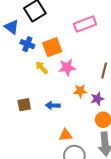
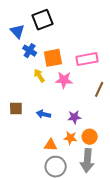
pink rectangle: (85, 24) -> (87, 59), moved
orange star: (80, 91) -> (70, 138), moved
purple star: (97, 99) -> (74, 117), moved

